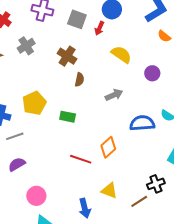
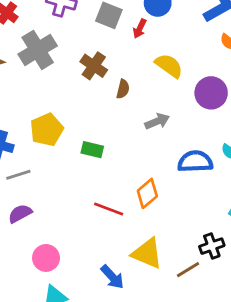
gray cross: (26, 46) -> (38, 50), size x1.5
purple circle: (152, 73) -> (211, 93), size x1.5
brown semicircle: (79, 80) -> (123, 89), moved
yellow triangle: (109, 190) -> (147, 253), size x1.4
blue arrow: (85, 208) -> (112, 277), turned -30

